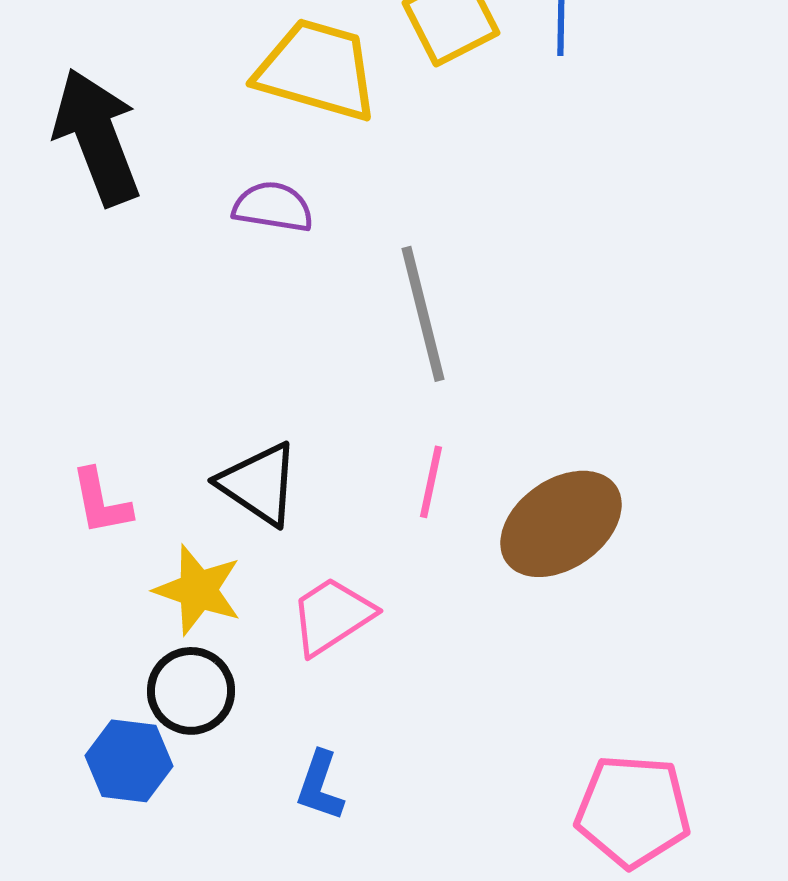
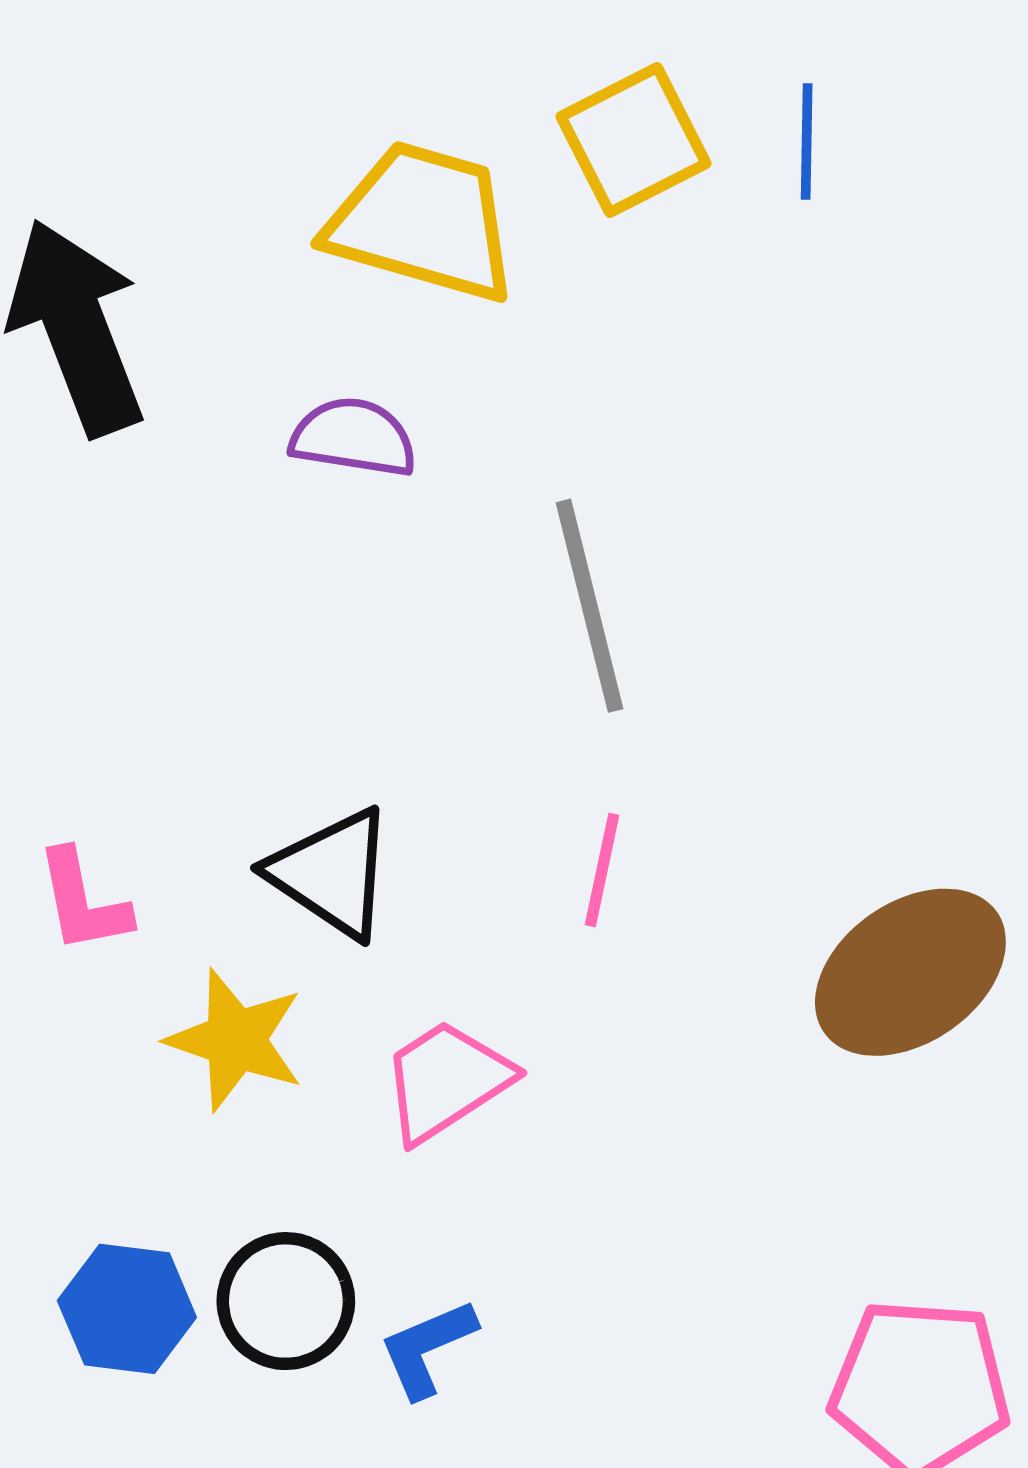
brown ellipse: (561, 524) -> (910, 972), moved
black circle: (191, 691) -> (286, 1301), moved
blue L-shape: (320, 786) -> (427, 1348), turned 48

